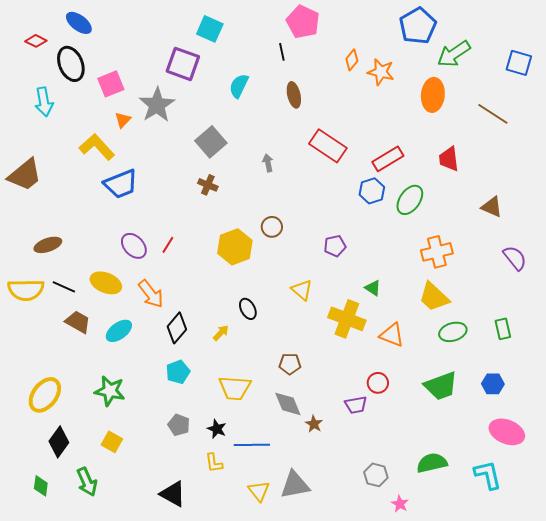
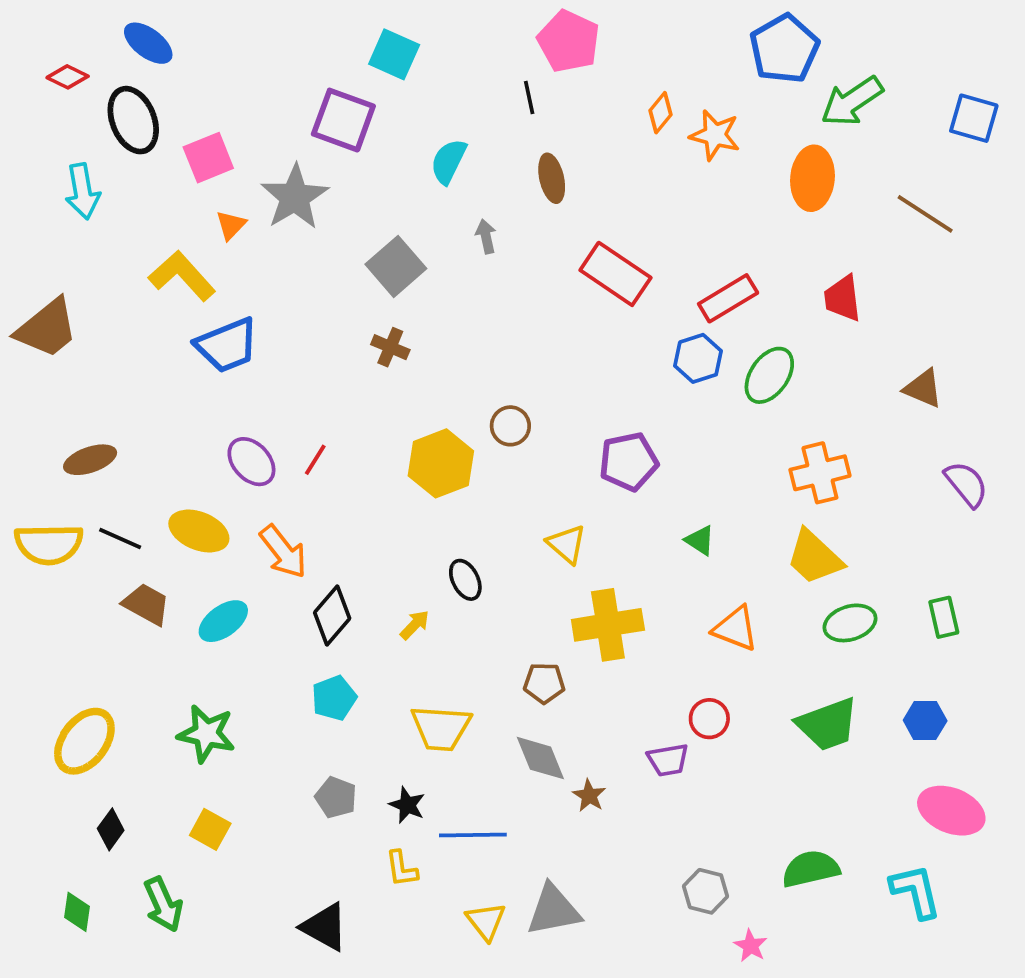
gray arrow: (268, 163) -> (486, 236), moved
purple pentagon: (335, 246) -> (629, 462), size x1.4
yellow cross: (347, 319) -> (608, 625), moved, turned -30
black diamond: (59, 442) -> (111, 829), size x0.7

